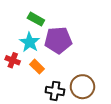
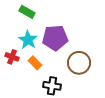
green rectangle: (36, 19) -> (27, 12), moved
brown circle: (82, 87) -> (79, 63), moved

